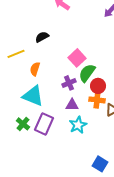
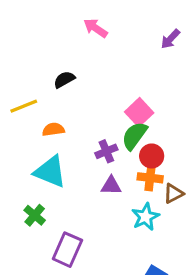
pink square: (77, 58) -> (139, 112), moved
orange semicircle: (35, 69) -> (53, 129), turned 64
purple rectangle: (44, 124) -> (67, 250), moved
cyan star: (78, 125) -> (145, 217), moved

